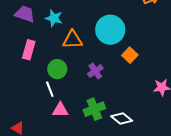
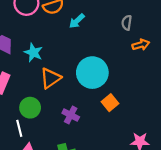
orange triangle: (73, 40) -> (50, 78), turned -40
purple cross: (95, 71) -> (71, 115), turned -35

